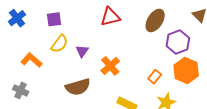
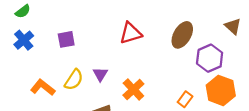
yellow semicircle: (60, 44) -> (74, 80), moved

